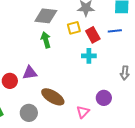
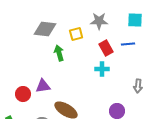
gray diamond: (46, 16) -> (45, 29), moved
yellow square: (74, 28) -> (76, 34), moved

